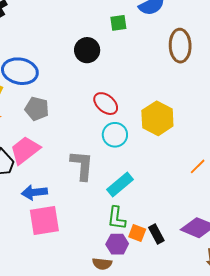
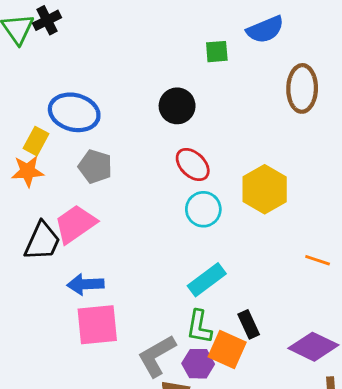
black circle: (87, 50) -> (177, 106), moved
gray L-shape: (82, 165) -> (157, 356), moved, turned -128
orange line: (198, 166) -> (318, 260), turned 60
orange square: (137, 233) -> (227, 350), size x1.5
black rectangle: (156, 234) -> (249, 324), moved

